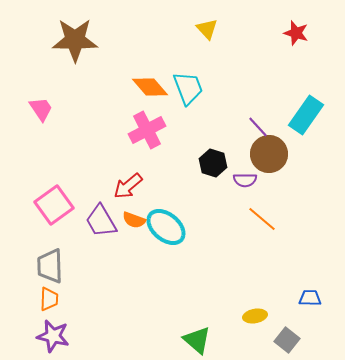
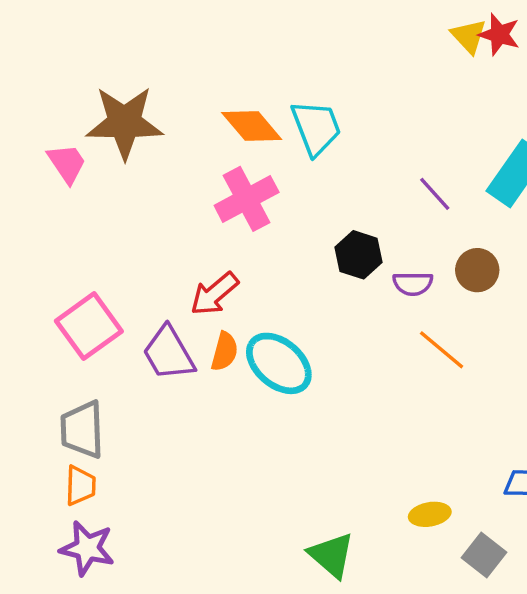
yellow triangle: (207, 29) -> (469, 36), moved
brown star: (75, 40) -> (124, 123), moved
brown circle: (269, 154) -> (477, 270), moved, size x0.7
orange semicircle: (134, 220) -> (225, 352), turned -95

